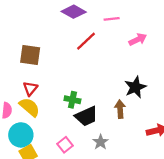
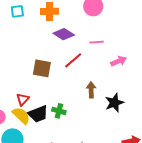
brown square: (30, 55) -> (42, 68), moved
brown arrow: (120, 109) -> (91, 90), moved
black trapezoid: (86, 116) -> (38, 114), moved

